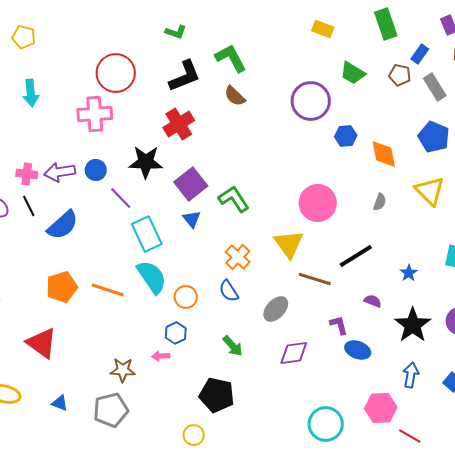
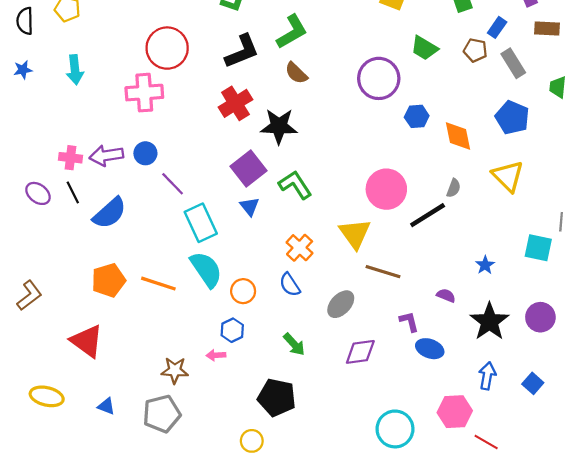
green L-shape: (231, 58) -> (292, 32), turned 88
black star: (146, 162) -> (279, 126), moved
black line: (356, 256) -> (428, 215), moved

